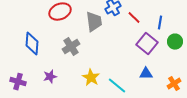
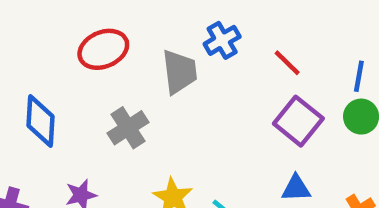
red line: (134, 18) -> (287, 63), moved
blue line: (160, 23) -> (359, 76), moved

